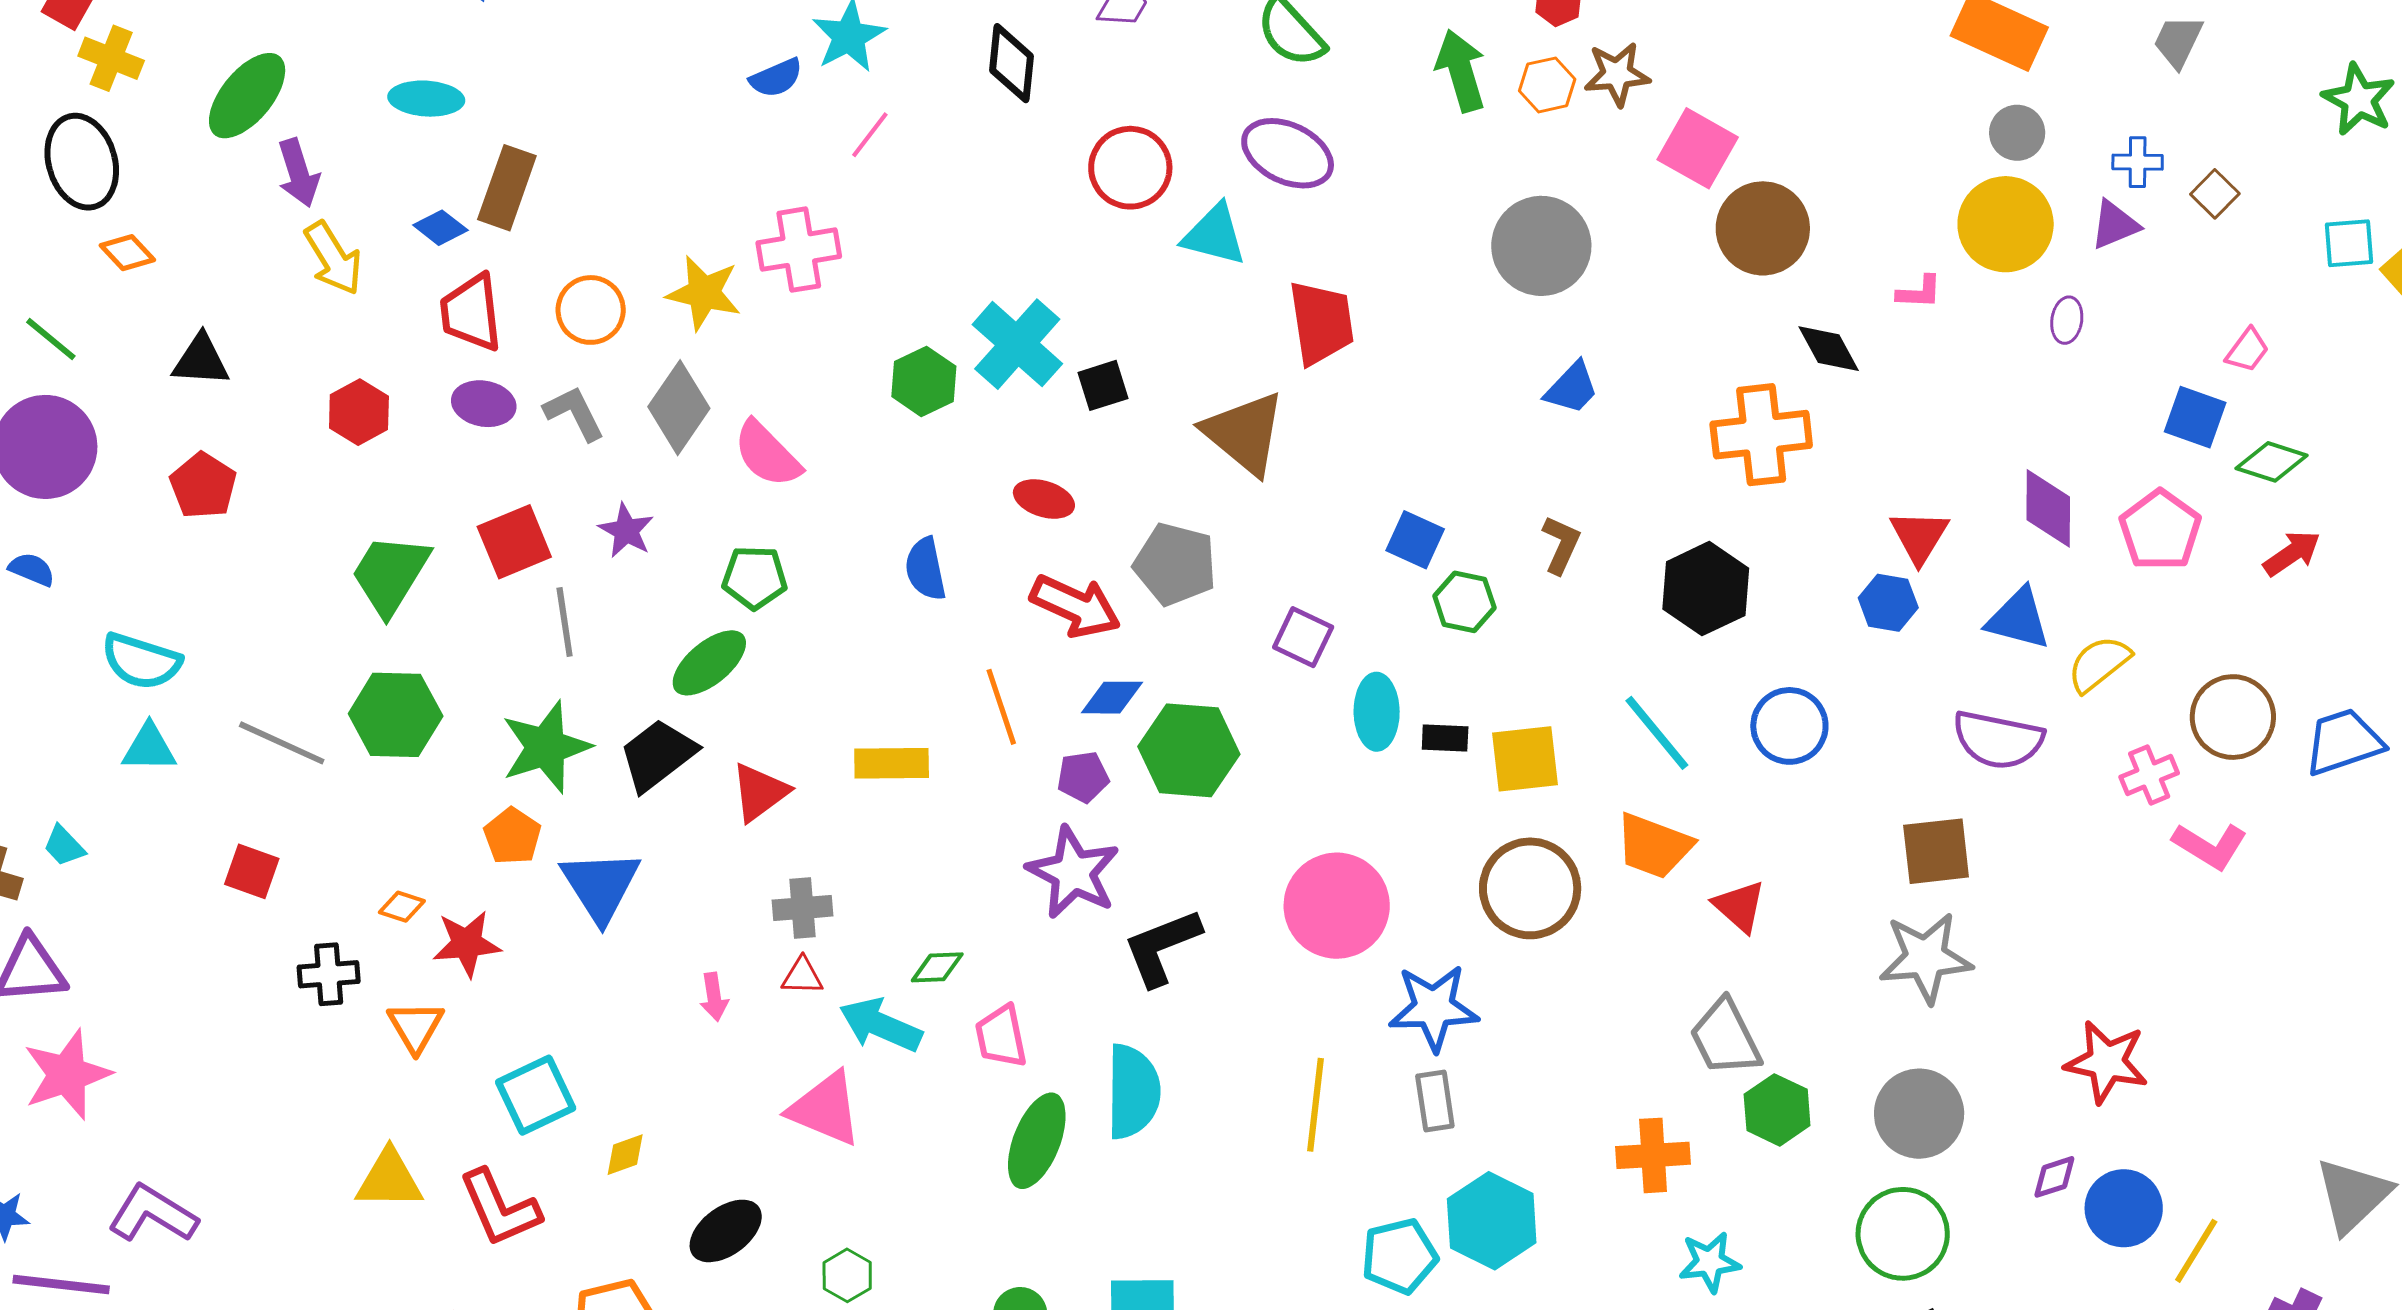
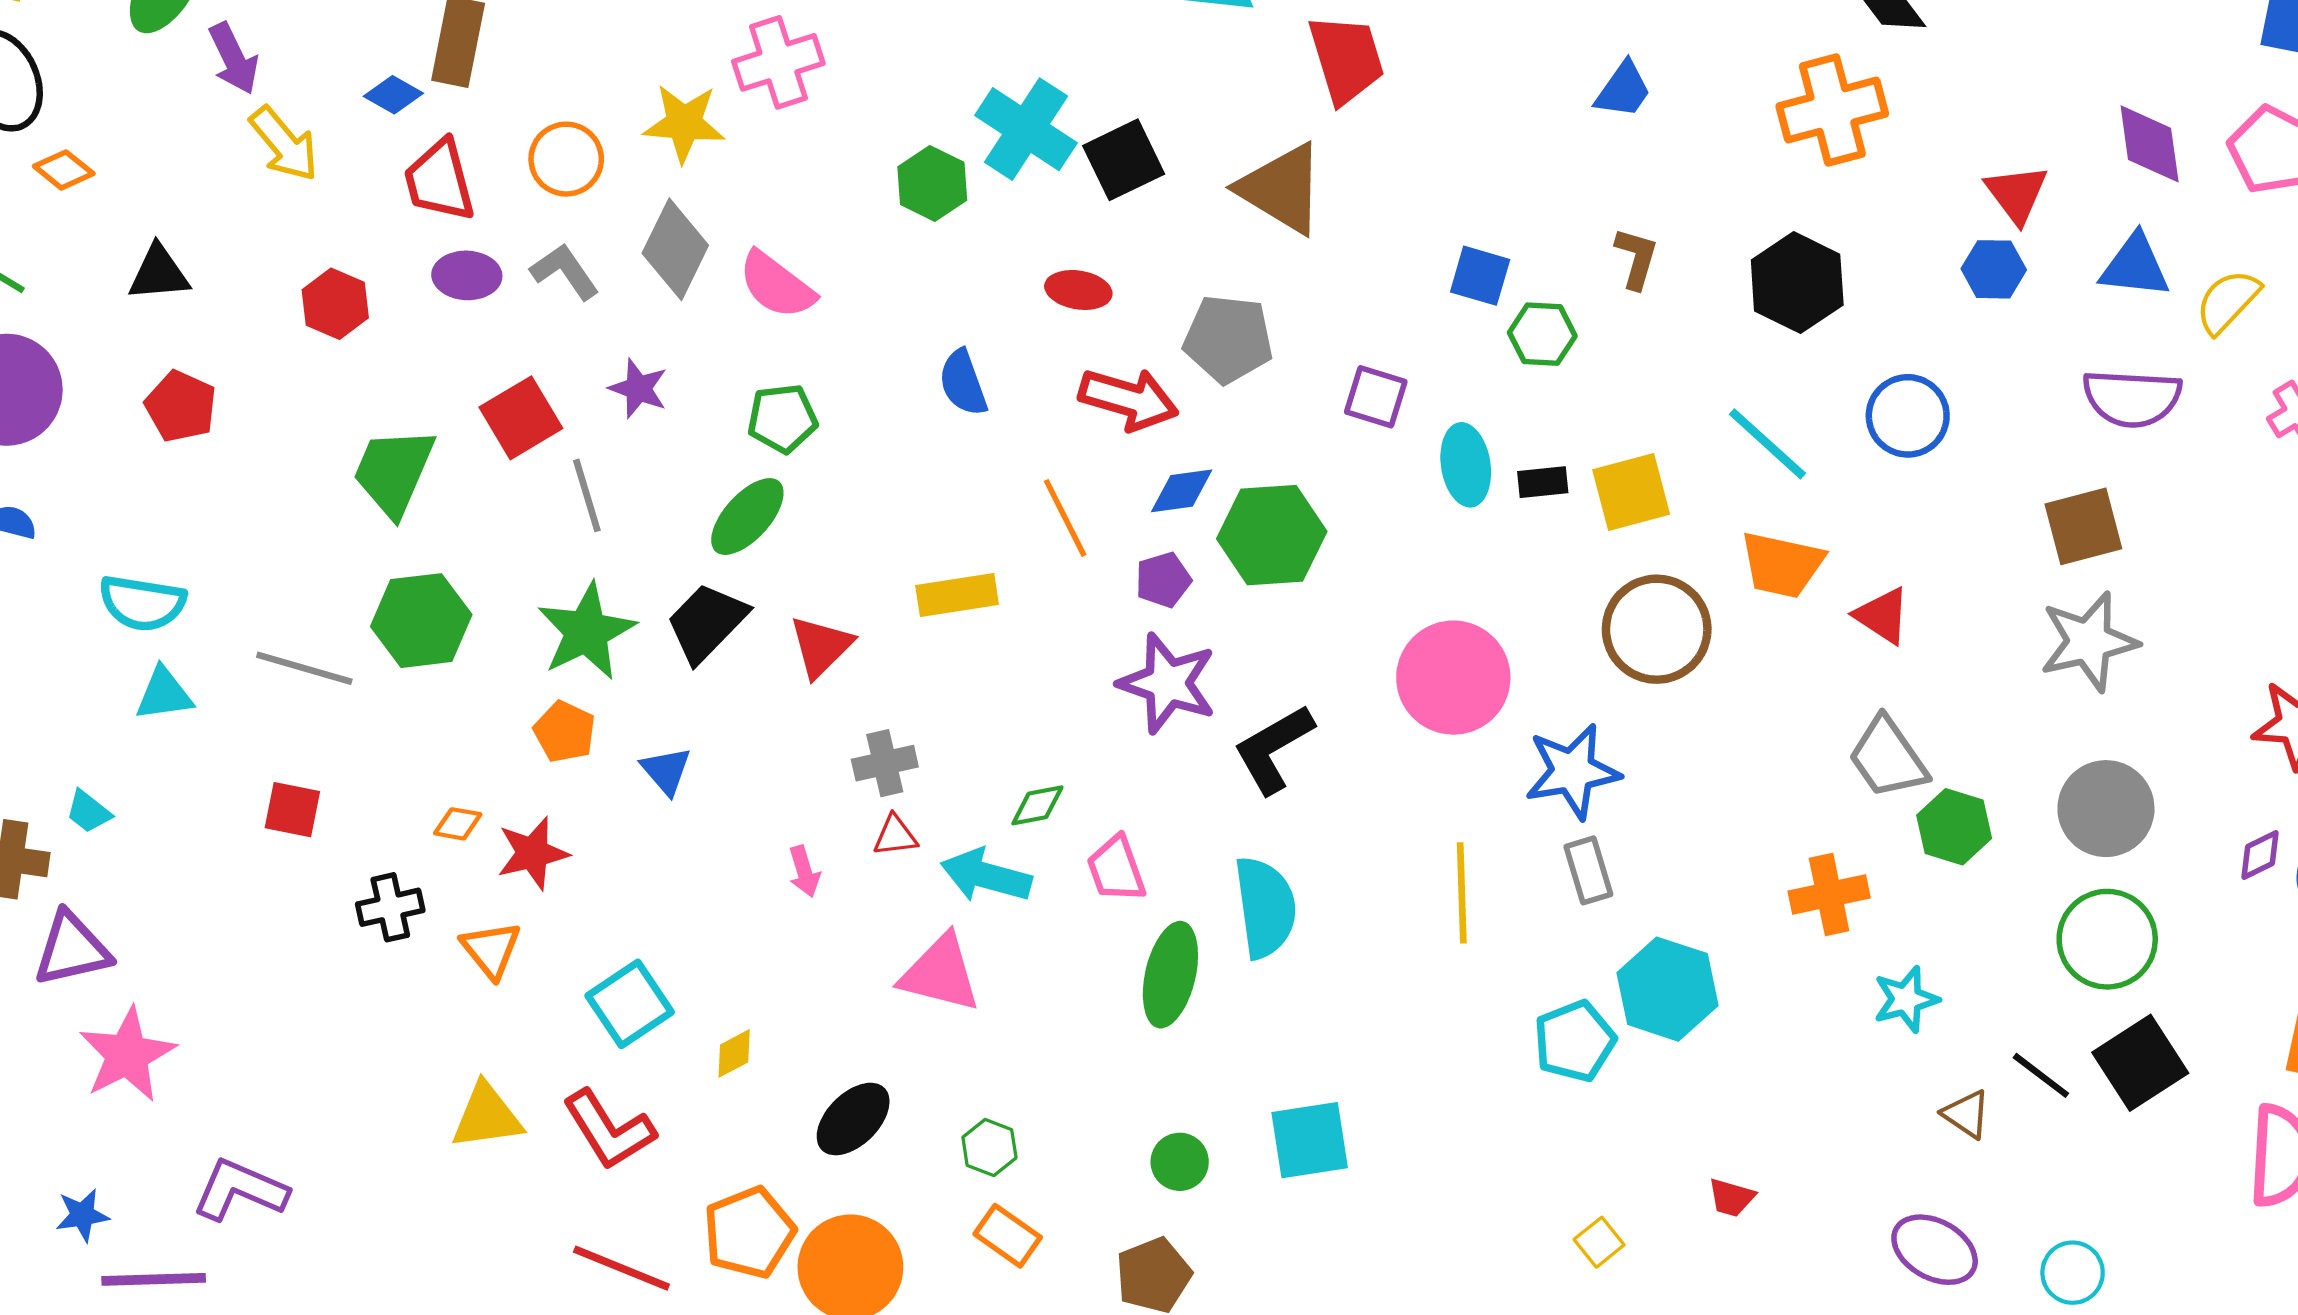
black square: (1103, 385) -> (1124, 160), size x1.4
blue triangle: (601, 886) -> (666, 771), size x0.6

